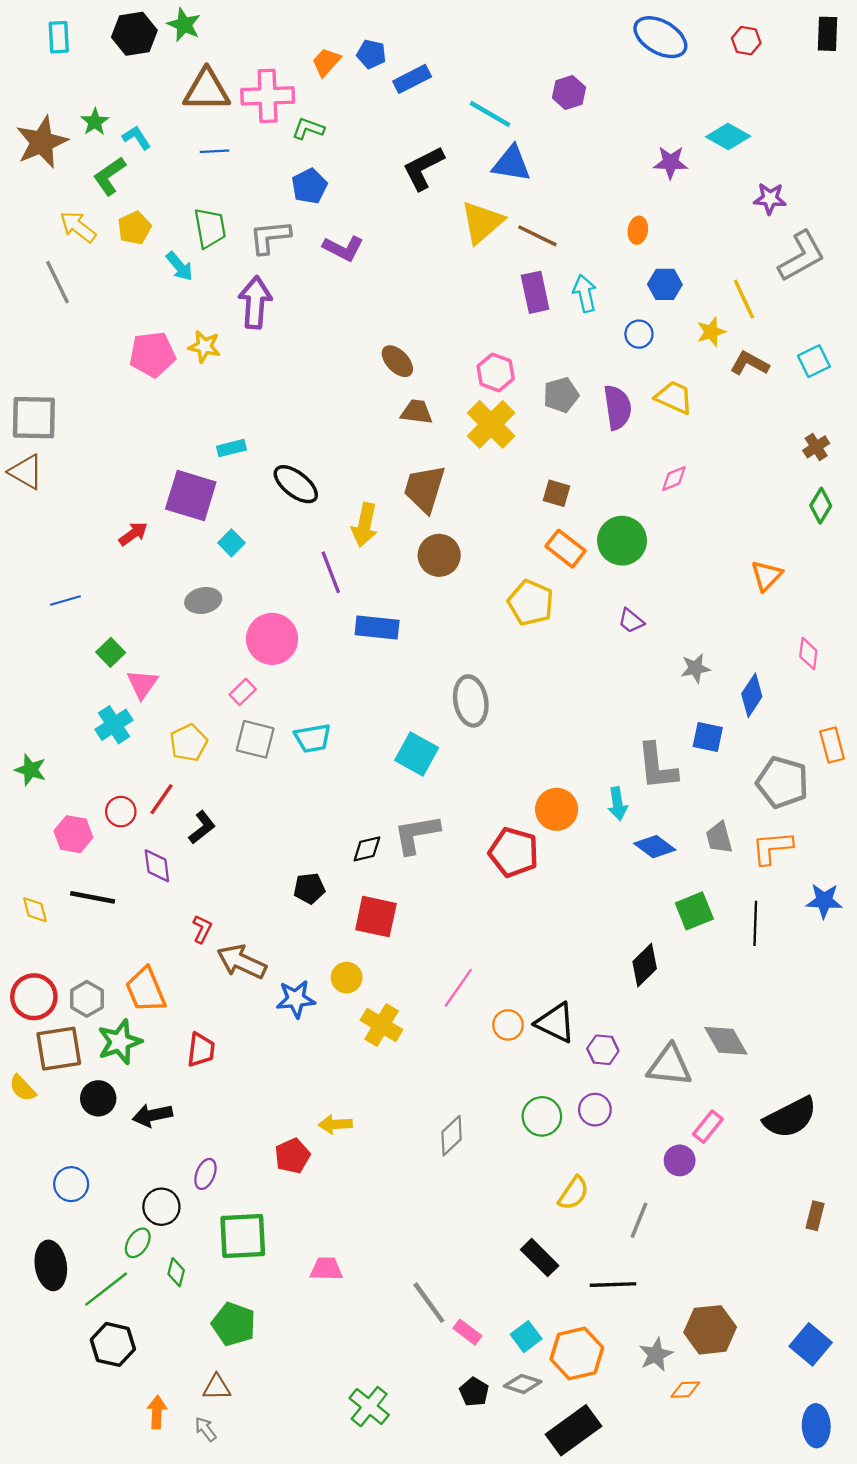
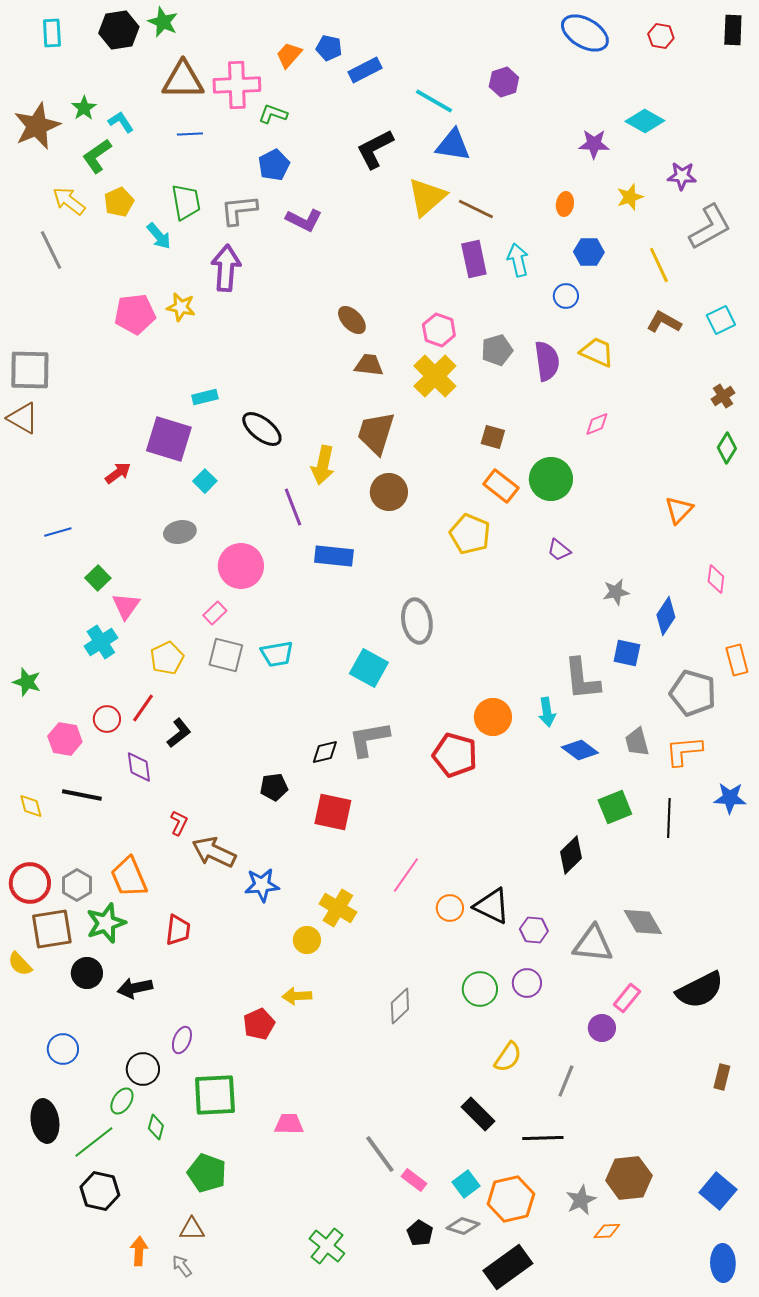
yellow star: (711, 332) -> (630, 197), moved
yellow circle: (347, 978) -> (307, 940), moved

